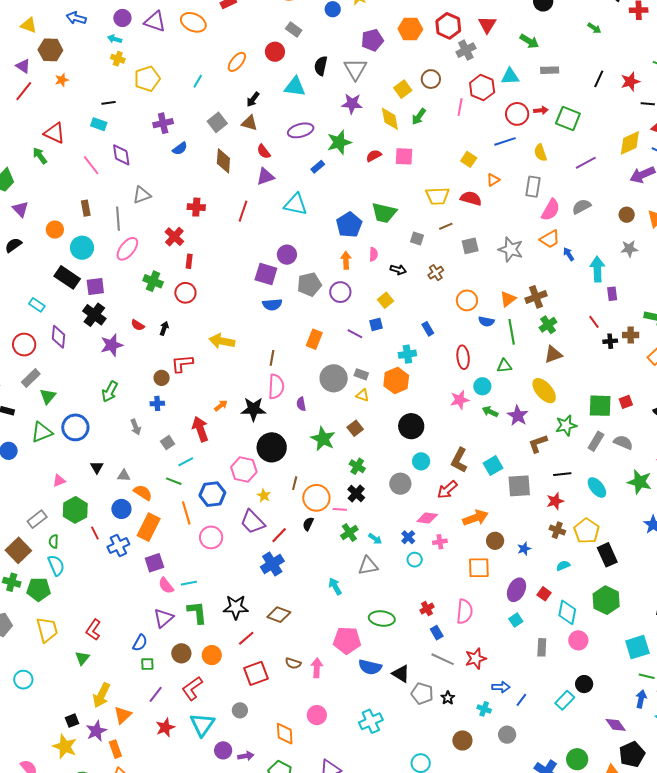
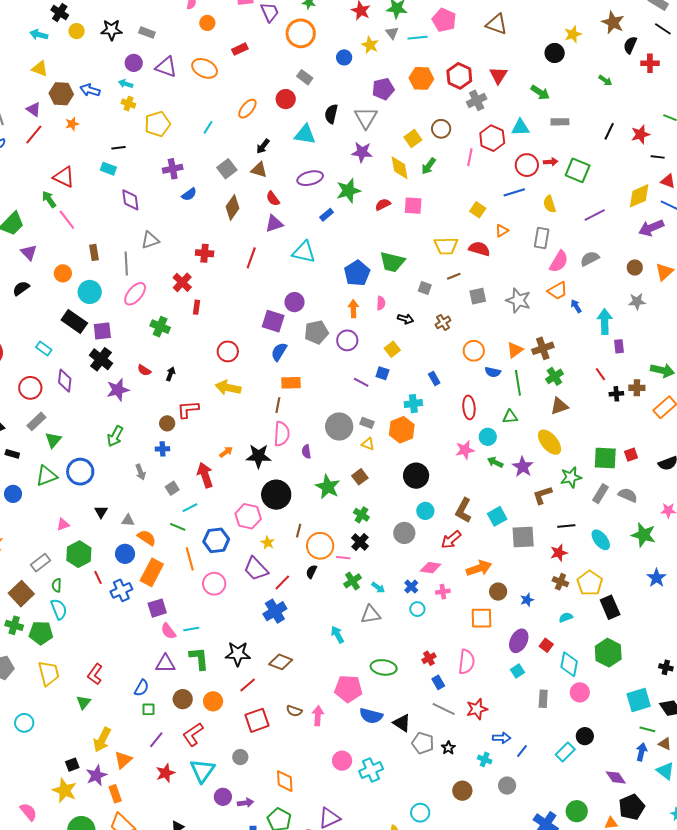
blue arrow: (76, 18) -> (90, 90), moved
brown diamond: (223, 161) -> (232, 207), turned 30
pink line: (91, 165) -> (67, 220), moved
red circle: (185, 293) -> (228, 351), moved
blue semicircle: (272, 304) -> (279, 352), turned 126
blue square: (376, 324) -> (382, 373), turned 32
orange rectangle: (314, 339) -> (291, 383), moved, turned 66
purple triangle: (163, 618) -> (165, 664), turned 40
pink circle: (317, 715) -> (342, 761), moved

